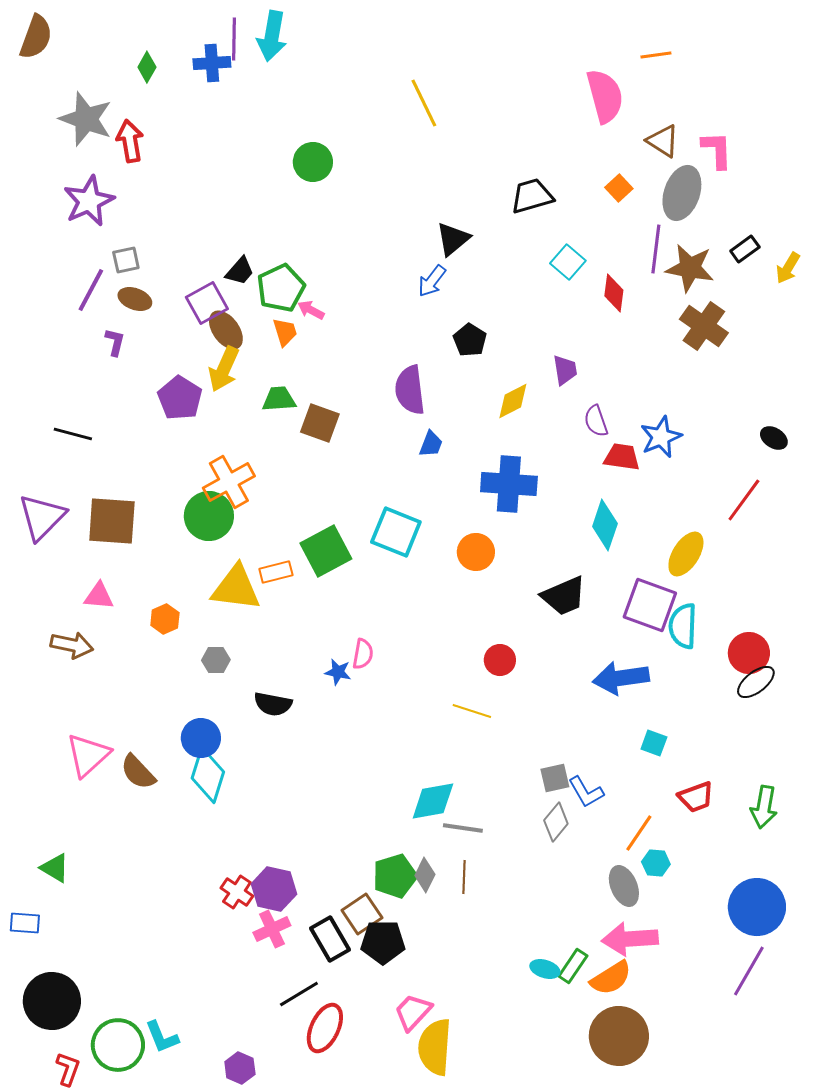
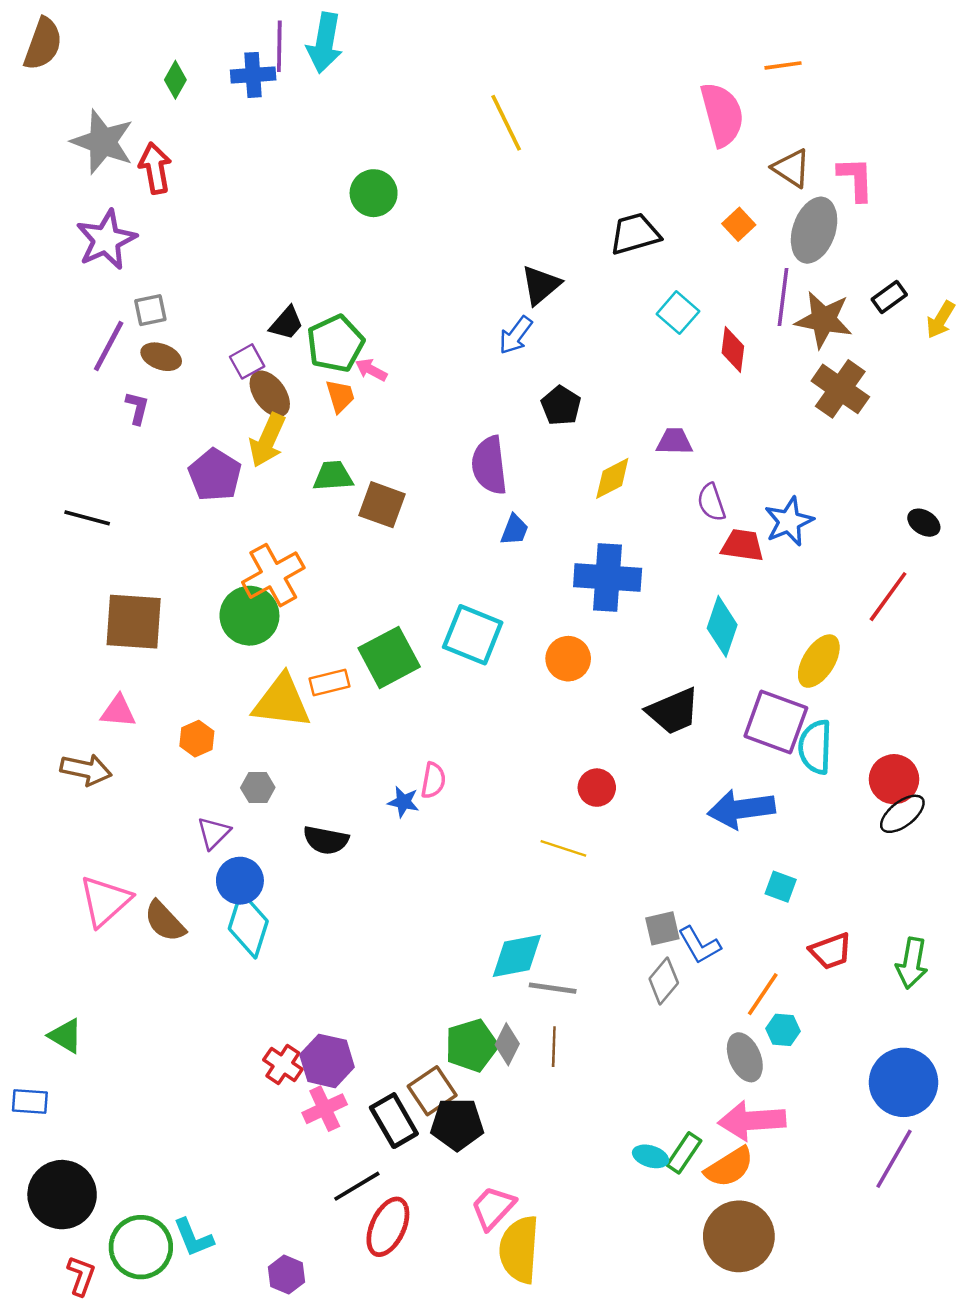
purple square: (207, 303) -> (247, 361), size x0.7
purple trapezoid: (565, 370) -> (674, 441), turned -80
purple triangle: (42, 517) -> (214, 833), moved, size x0.6

